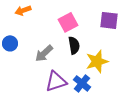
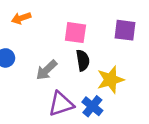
pink square: (68, 22) -> (75, 33), turned 36

